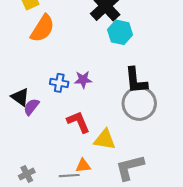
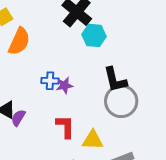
blue cross: (59, 83) -> (50, 81), moved
red L-shape: (78, 122) -> (65, 127), turned 30

